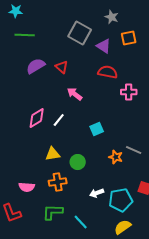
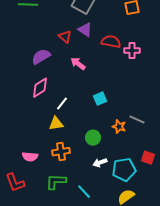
purple triangle: (104, 46) -> (85, 30), moved
purple semicircle: (36, 66) -> (41, 57), moved
pink cross: (129, 92) -> (132, 51), moved
white line: (59, 120) -> (62, 104), moved
green circle: (78, 162) -> (93, 138), moved

